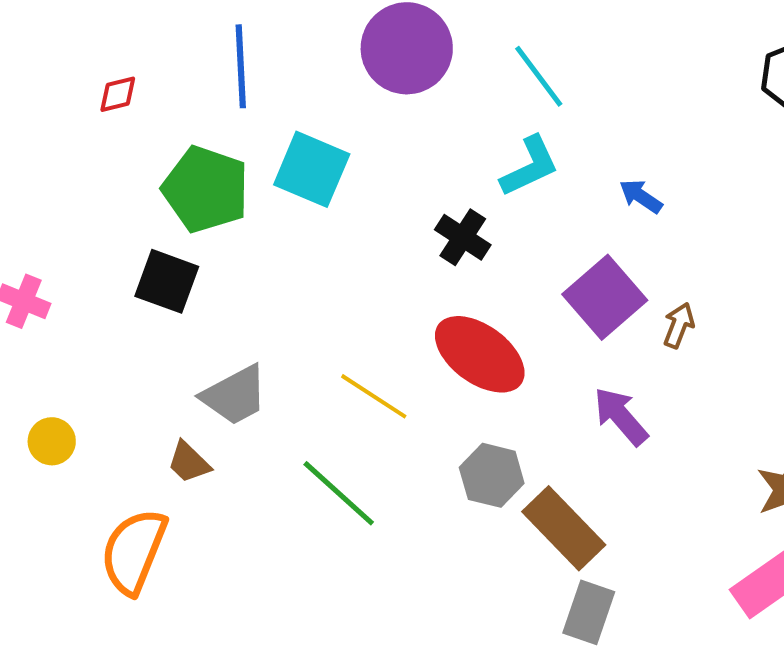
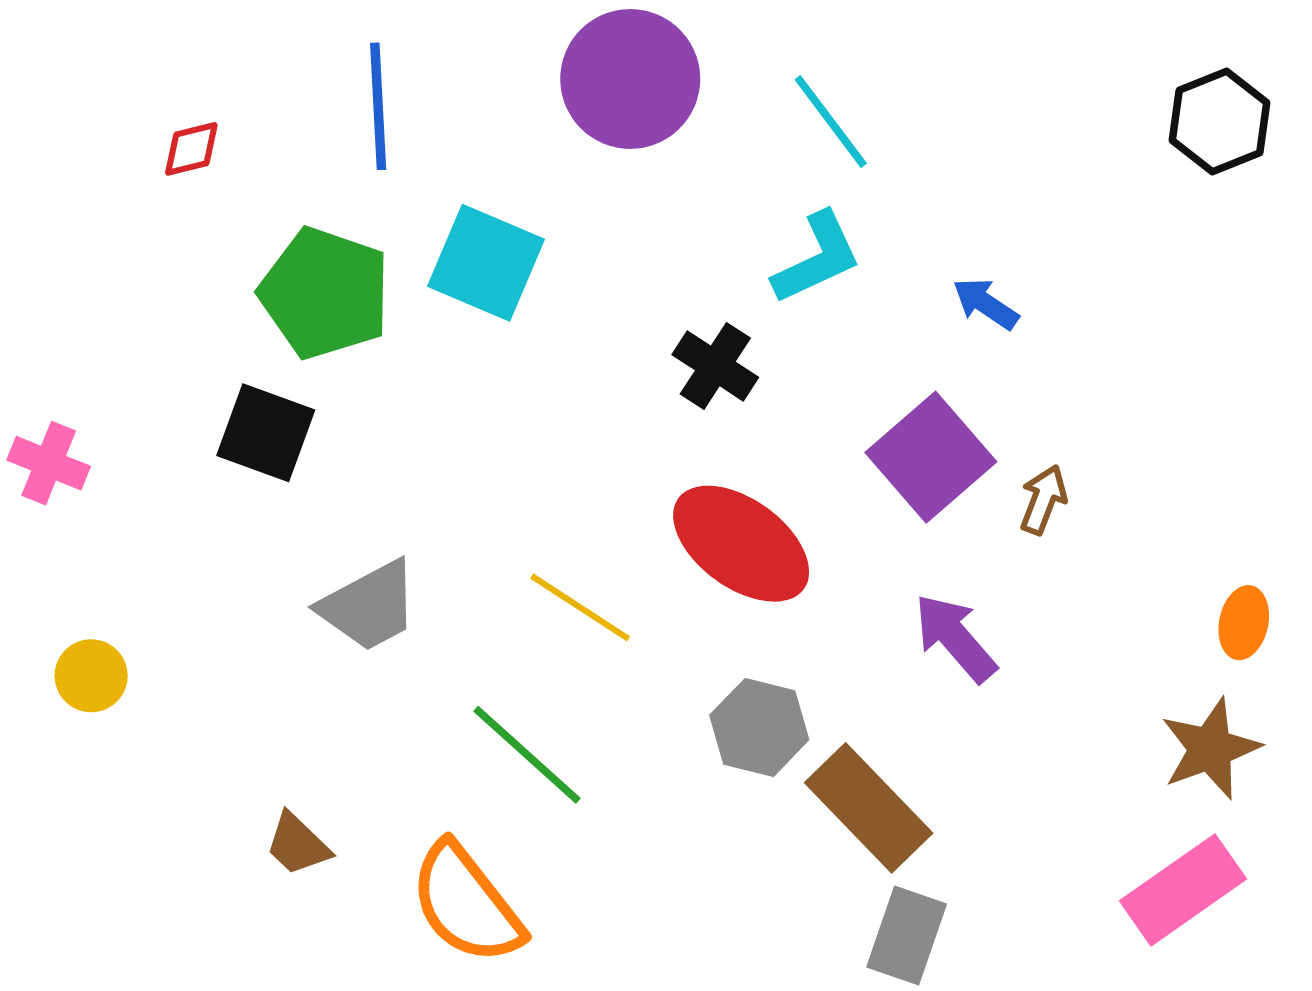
brown trapezoid: (189, 462) -> (298, 844), moved
orange semicircle: (134, 551) -> (466, 904), moved, turned -60

